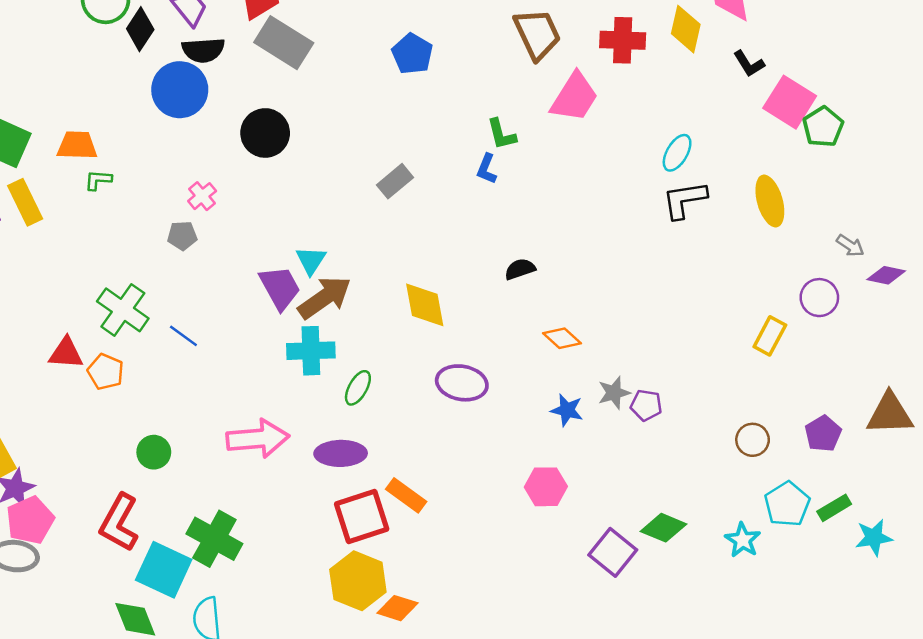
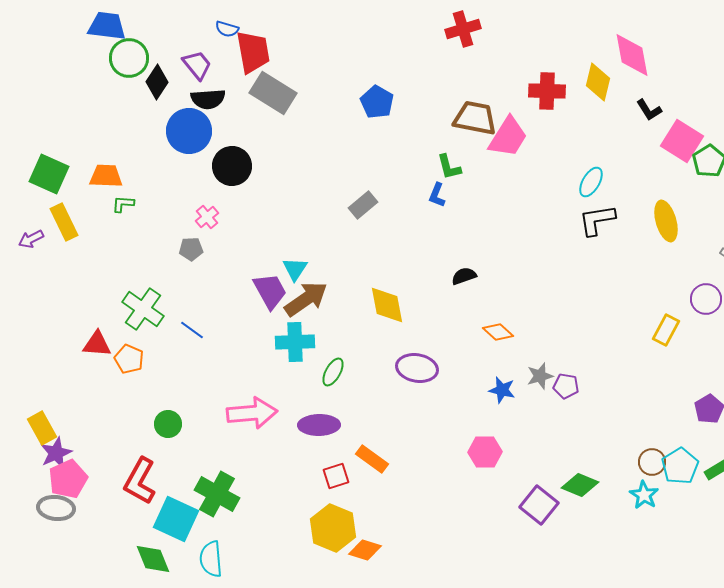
brown trapezoid: (537, 34) -> (475, 118), moved, turned -54
black circle: (265, 133) -> (232, 166), moved
brown circle: (753, 440) -> (652, 462), moved
red square: (362, 516) -> (336, 476), size x0.6

